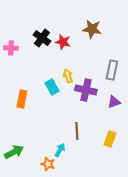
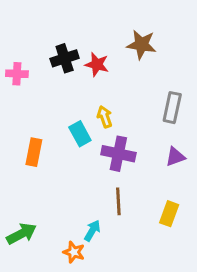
black cross: (42, 38) -> (65, 58), turned 36
purple cross: (86, 90) -> (118, 154), moved

